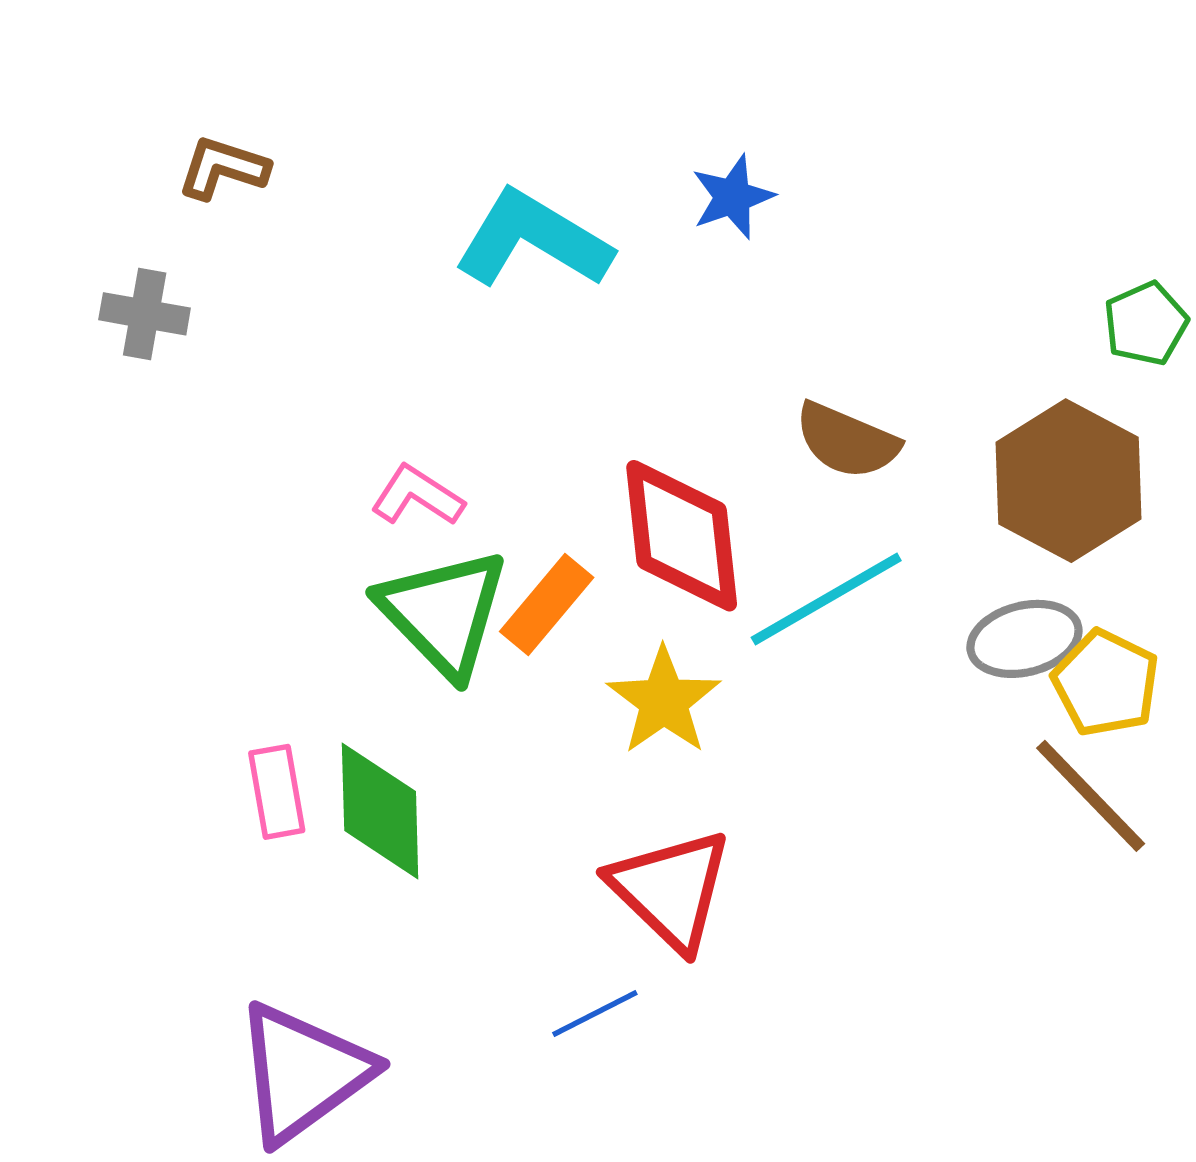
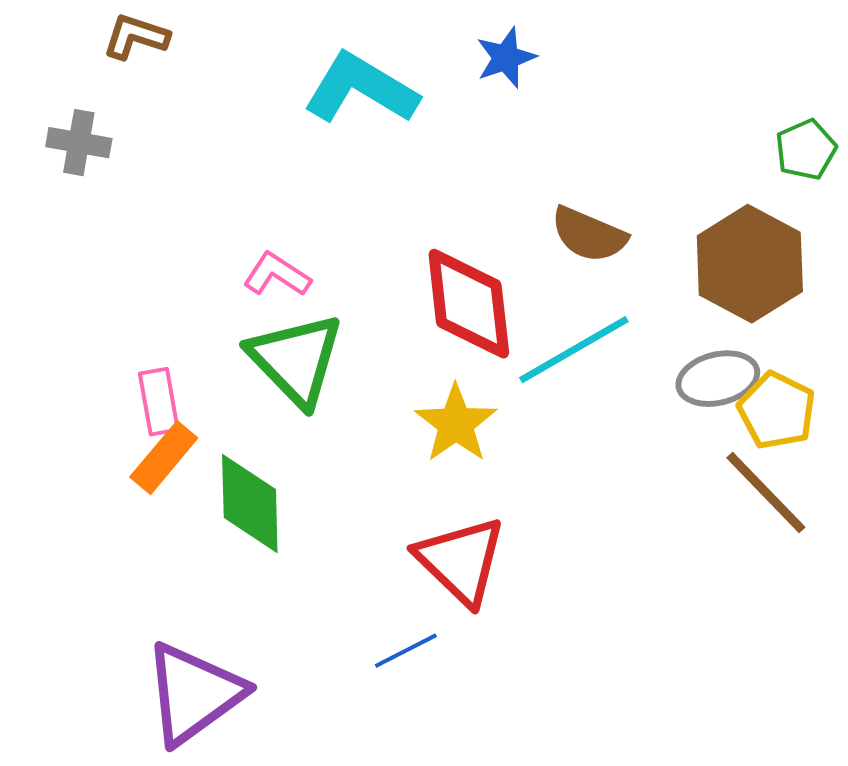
orange rectangle: (547, 605) -> (164, 458), moved
pink rectangle: (277, 792) -> (159, 402), moved

